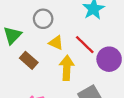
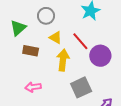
brown rectangle: (29, 60) -> (31, 51), turned -35

